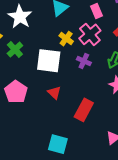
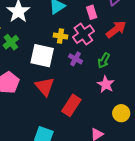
yellow cross: (66, 39) -> (61, 36), turned -32
red triangle: (54, 93) -> (45, 87), size x1.5

